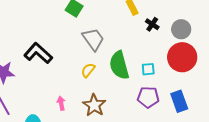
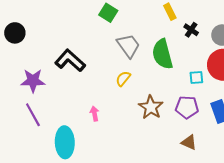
green semicircle: (119, 65) -> (162, 54), moved
cyan square: (148, 69) -> (196, 78), moved
brown star: (94, 105) -> (151, 107), moved

